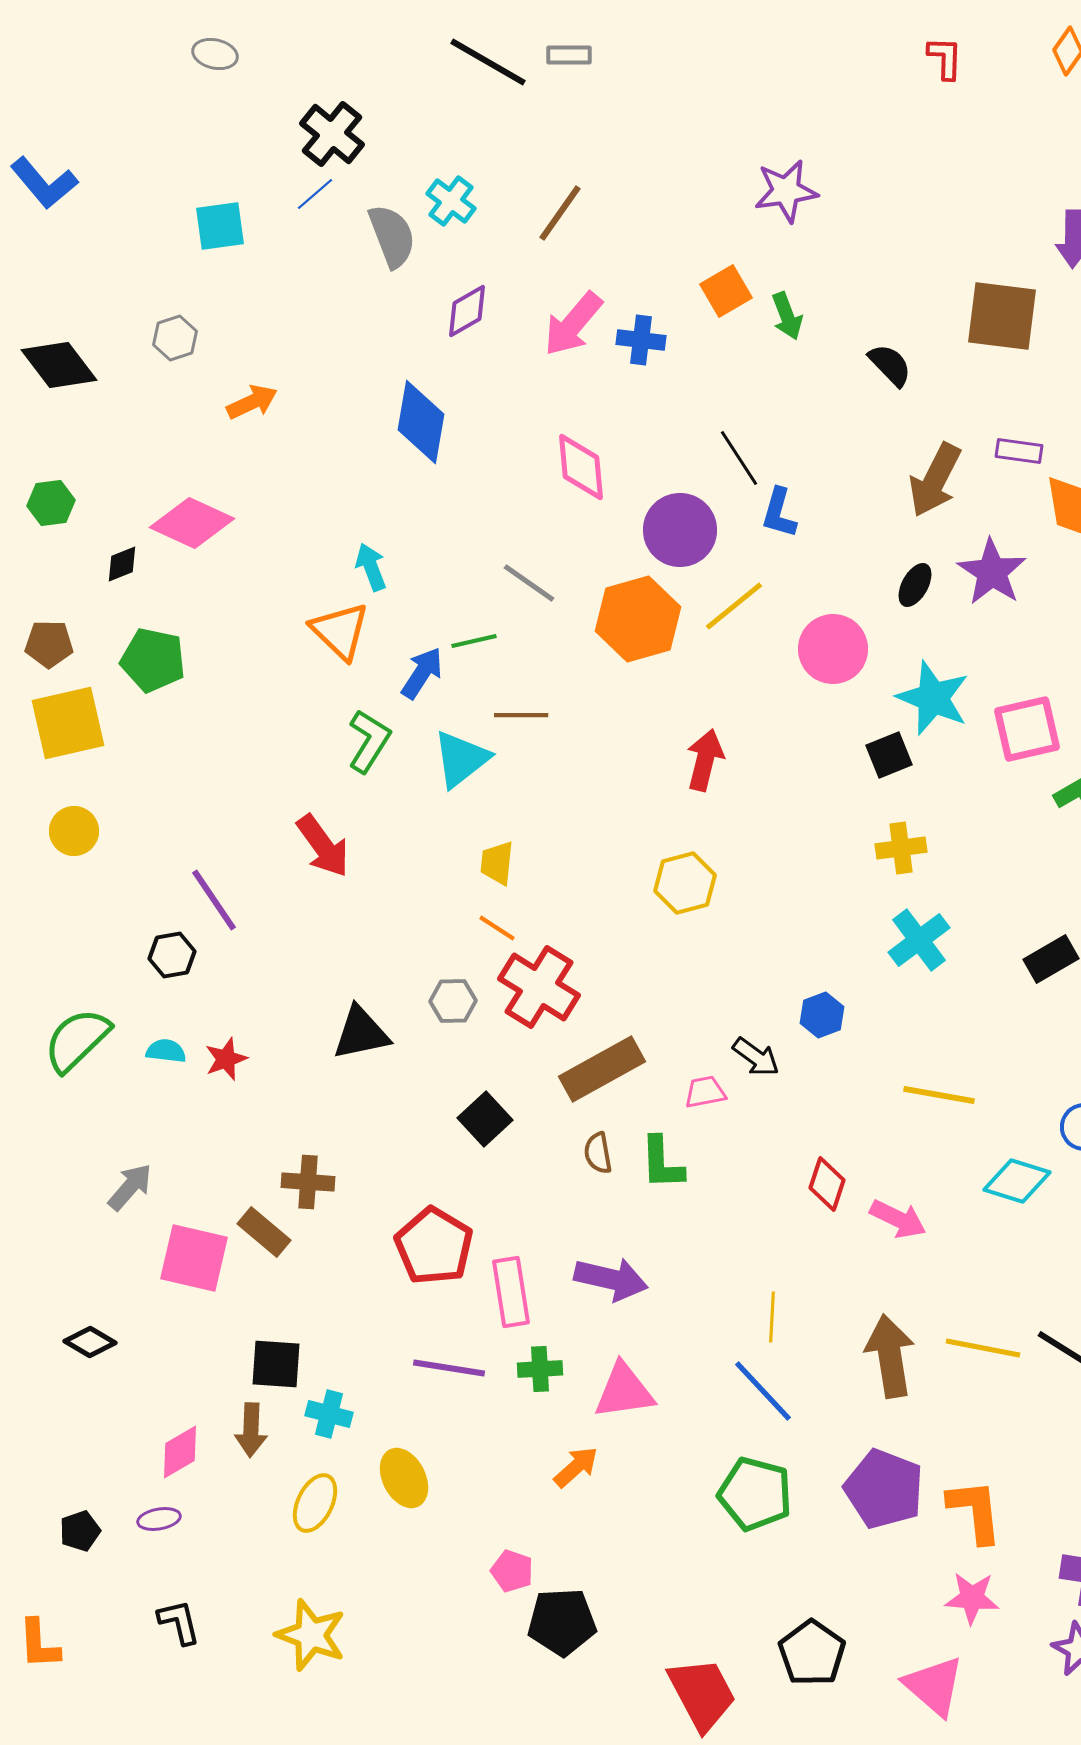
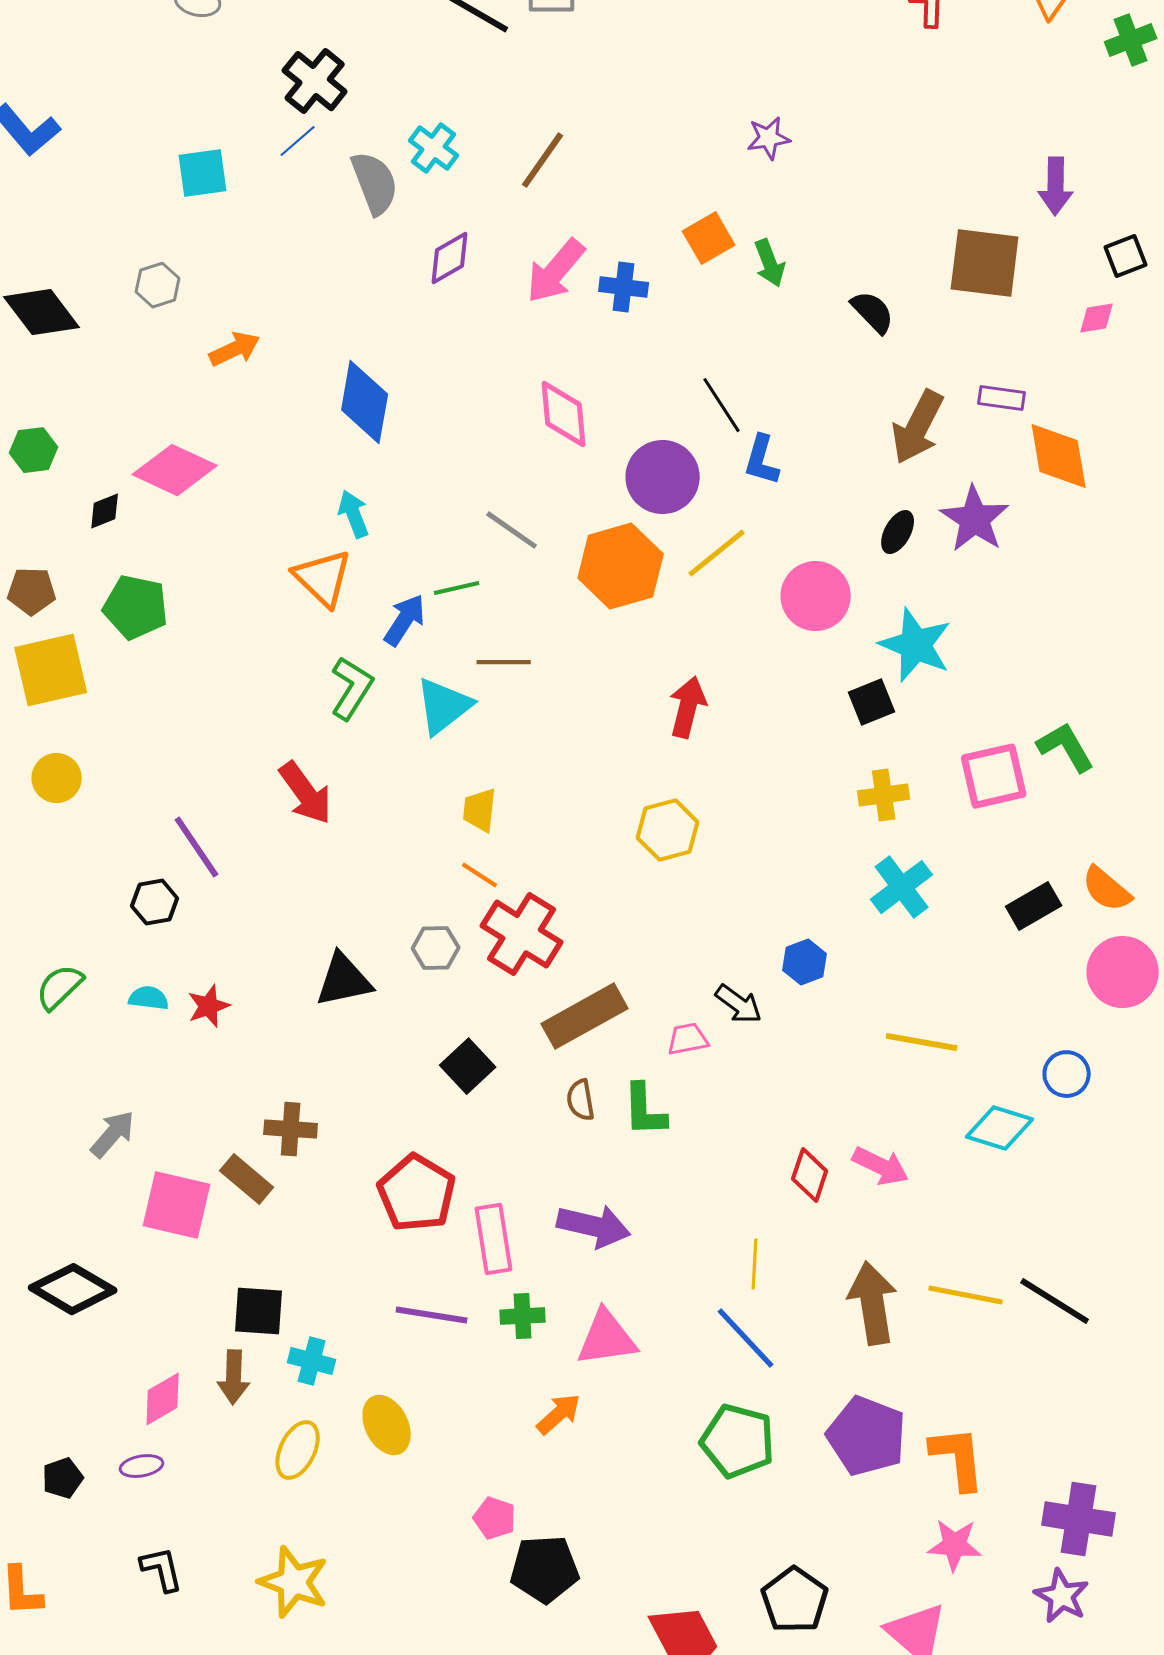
purple star: (786, 191) -> (769, 138), size x0.7
blue diamond: (421, 422) -> (365, 402), moved
pink square: (1027, 729) -> (994, 776), moved
green semicircle: (77, 1040) -> (60, 987), size x0.7
red diamond: (827, 1184) -> (810, 1175), moved
black diamond: (90, 1342) -> (73, 1289), size x1.6

